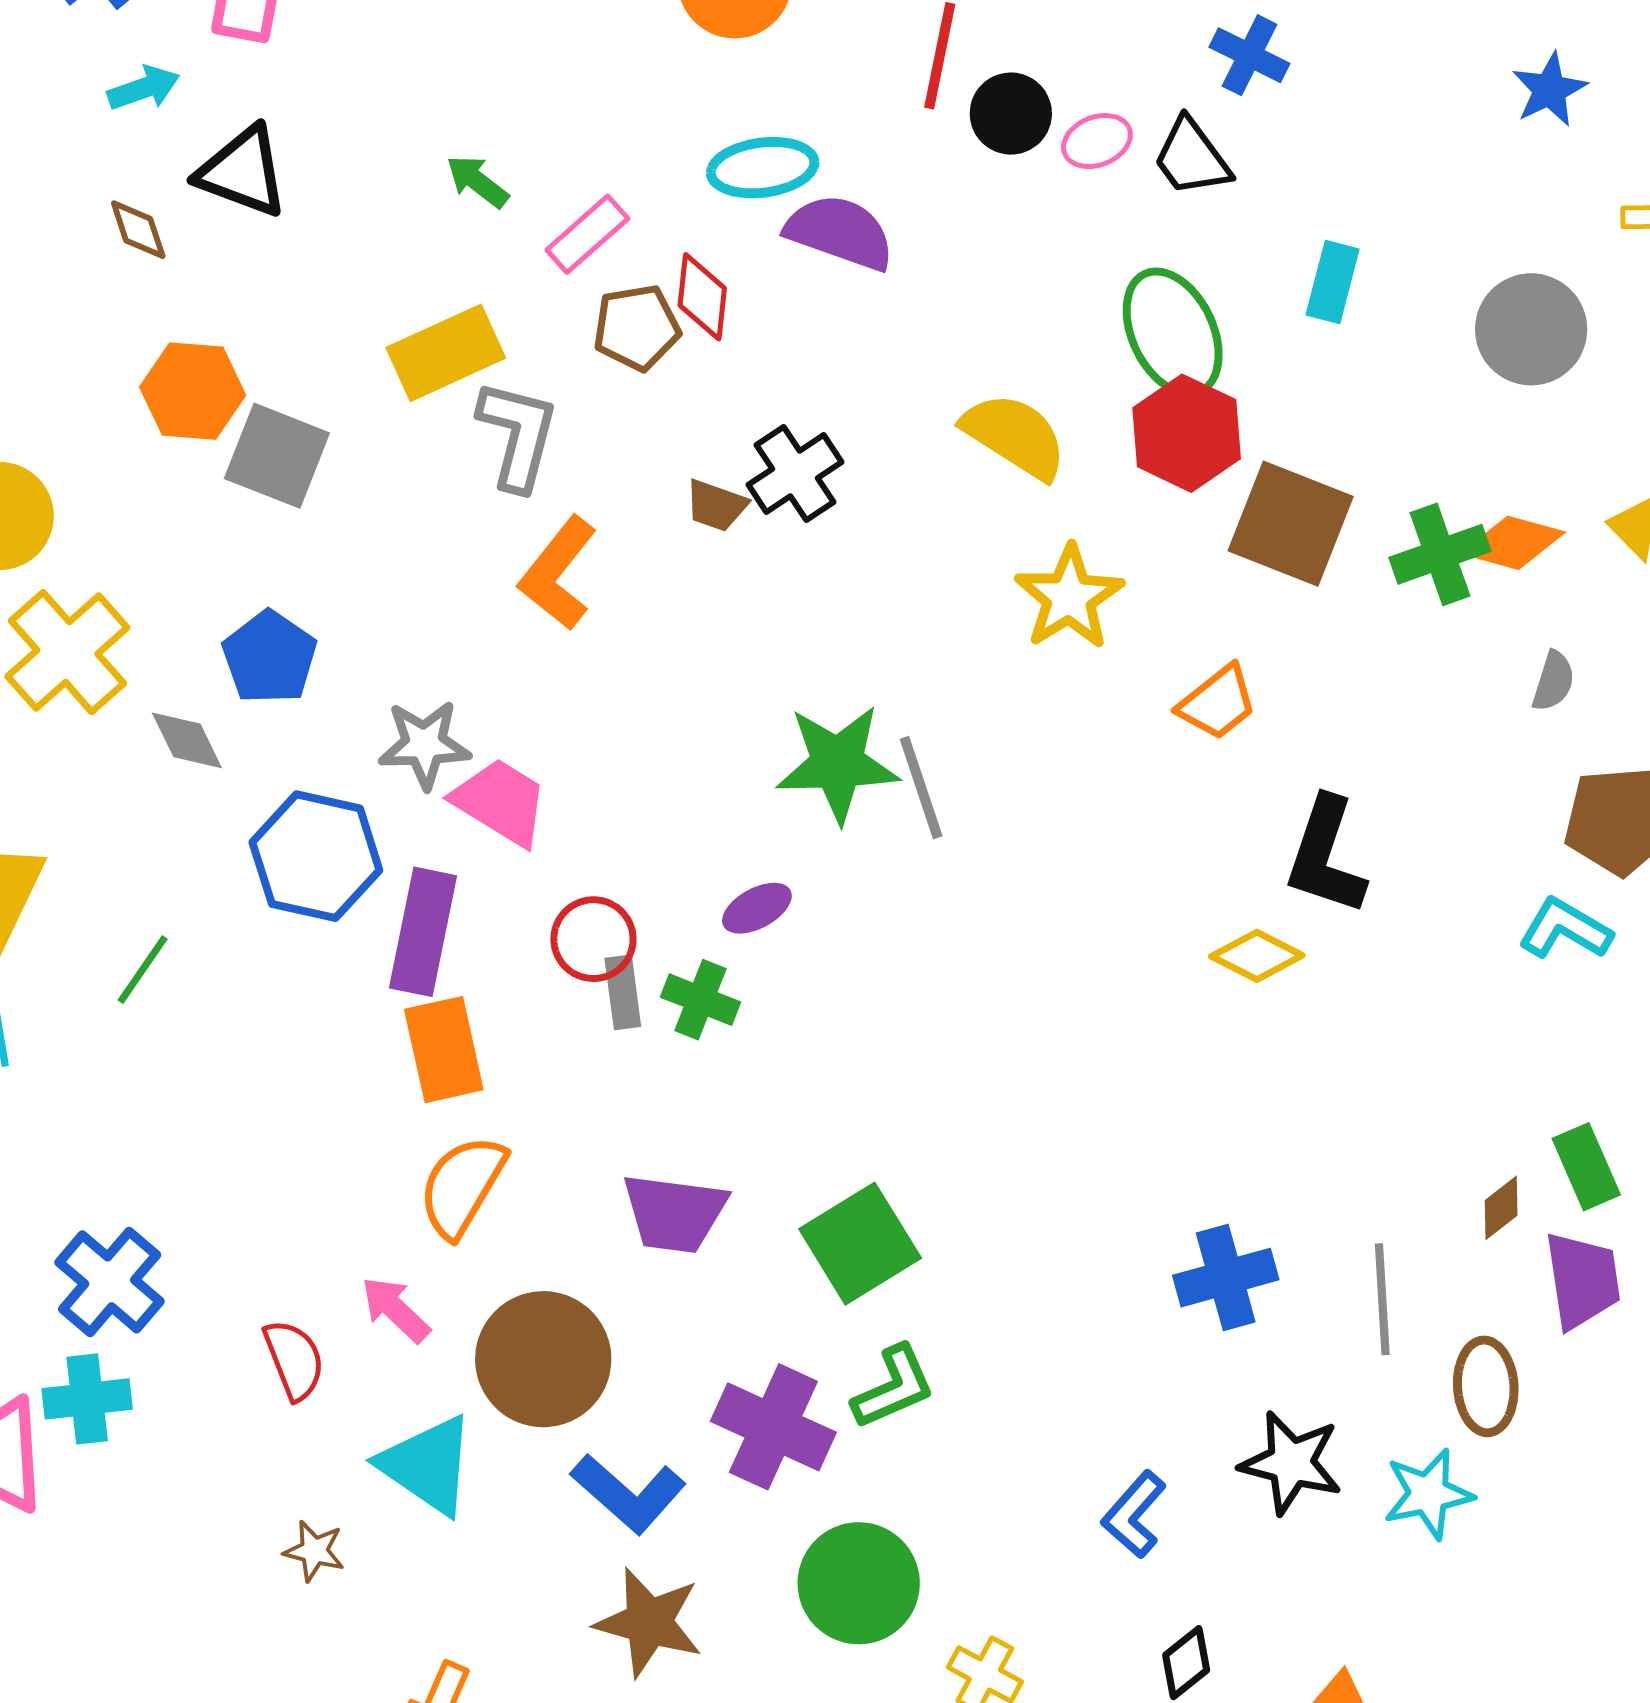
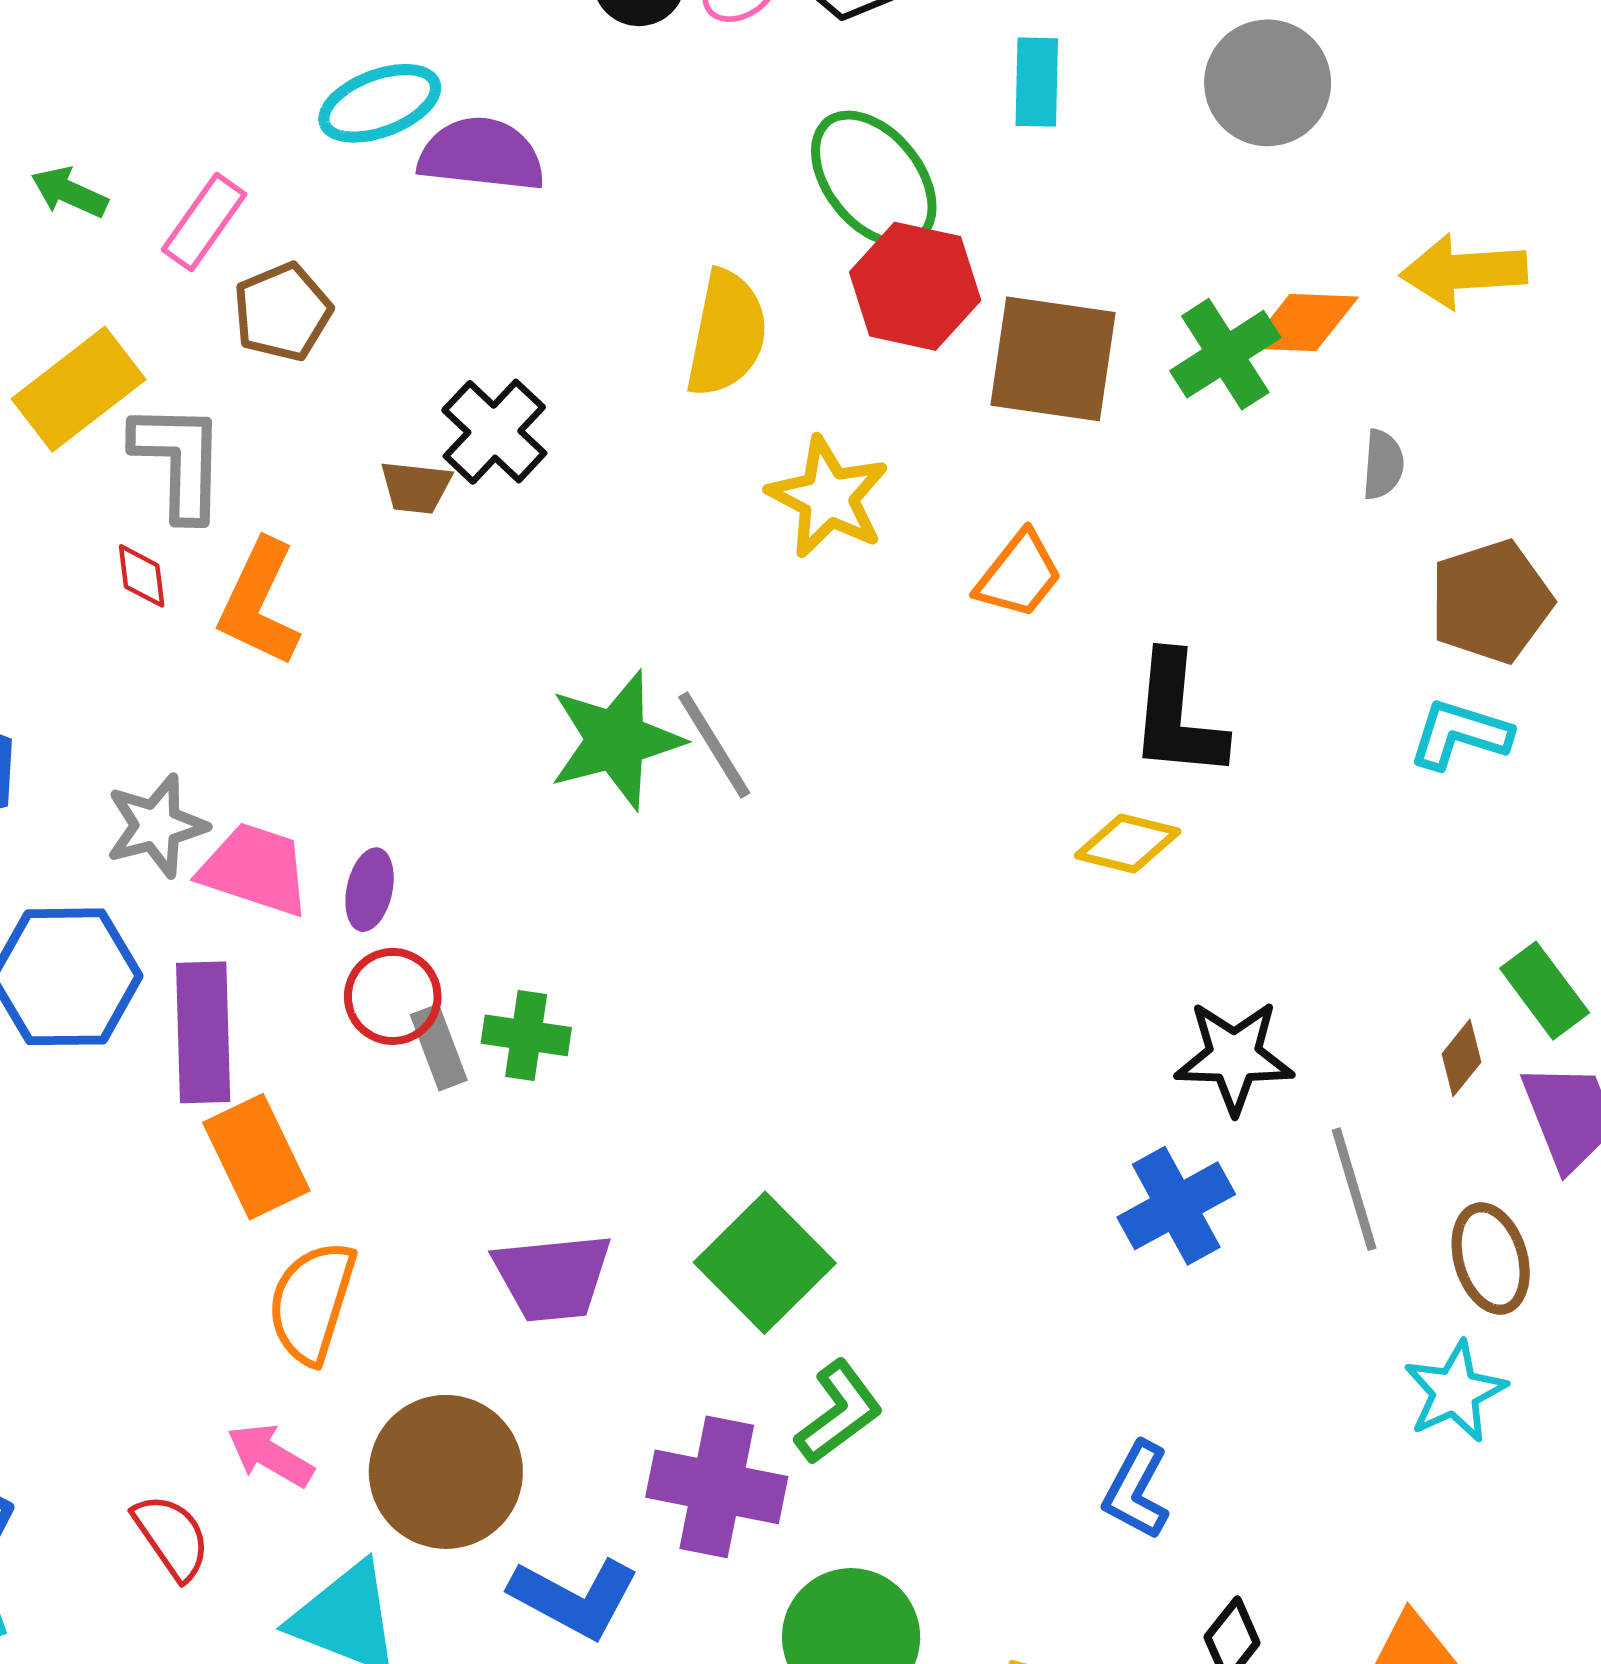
red diamond: (702, 297) -> (142, 576), moved, size x0.7
yellow semicircle: (1015, 436) -> (727, 333), turned 82
purple ellipse: (757, 908) -> (370, 890), moved, turned -36
black star: (1291, 1463) -> (1234, 1057), moved

